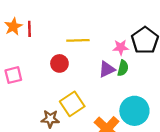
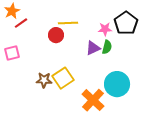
red line: (29, 29) -> (21, 23), moved, turned 56
red circle: (59, 63) -> (56, 35), moved
brown star: (50, 119) -> (44, 80), moved

